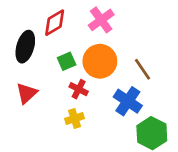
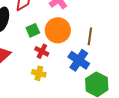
brown line: (142, 69) -> (90, 36), turned 42
yellow cross: (75, 118) -> (39, 73), turned 32

